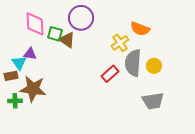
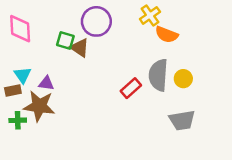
pink diamond: (35, 24) -> (20, 29), moved
yellow cross: (120, 43) -> (150, 15), moved
purple triangle: (30, 54) -> (46, 83), moved

